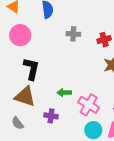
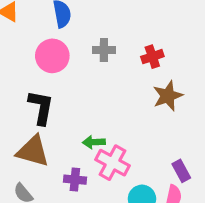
pink circle: (20, 35) -> (52, 56), moved
pink cross: (89, 105) -> (113, 163), moved

